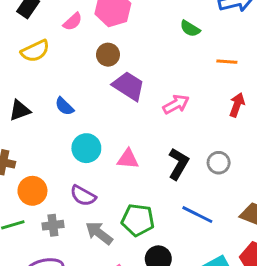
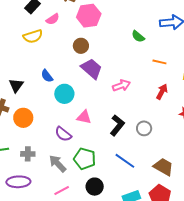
pink semicircle: (73, 22) -> (53, 19), moved
black triangle: (20, 110) -> (16, 85), moved, turned -42
cyan circle: (86, 148) -> (64, 94), moved
orange circle: (32, 191) -> (23, 118), moved
purple semicircle: (83, 196) -> (63, 134), moved

